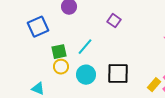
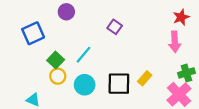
green square: (59, 52) -> (56, 60), turned -35
yellow rectangle: (154, 85) -> (145, 78), moved

